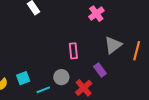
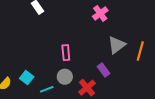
pink rectangle: (73, 51) -> (66, 53), moved
cyan square: (23, 78) -> (27, 78), turned -32

